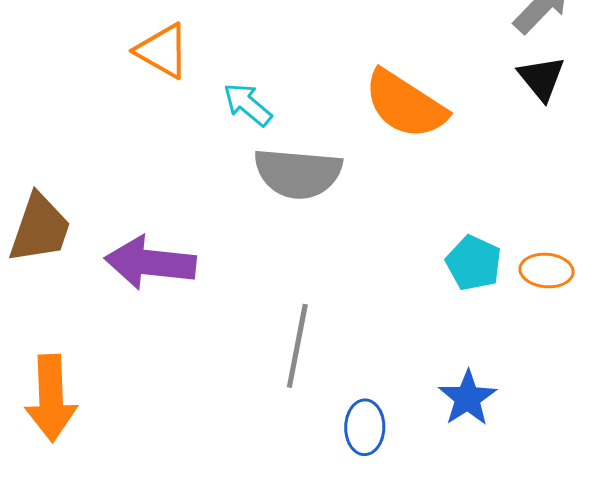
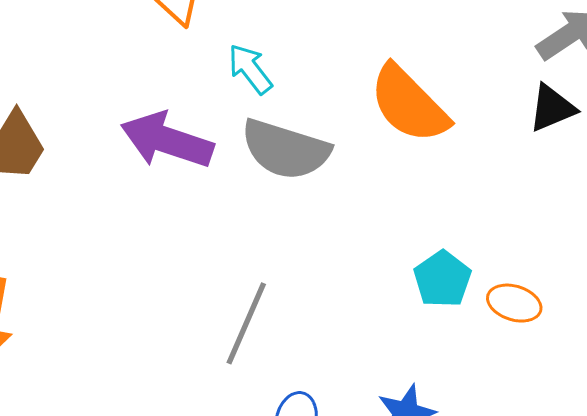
black triangle: (541, 78) -> (552, 108), turned 34
purple arrow: (150, 263) -> (167, 140), moved

